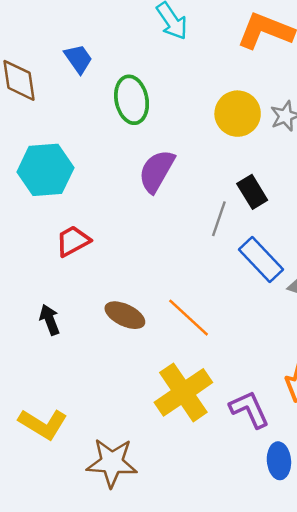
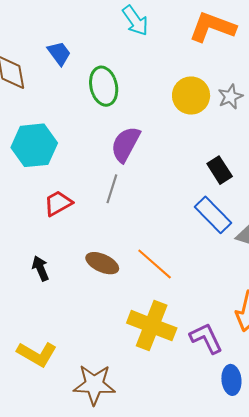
black rectangle: (252, 192) -> (220, 170), moved
gray line: (219, 219) -> (112, 189), moved
yellow cross: (183, 392) -> (152, 326), turned -33

